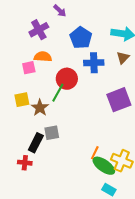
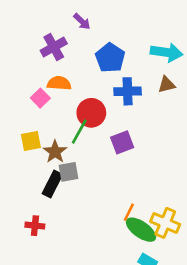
brown triangle: (123, 58) -> (167, 85), turned 32
pink square: (29, 68) -> (40, 98), turned -32
purple square: (119, 100) -> (122, 142), moved, size x0.7
gray square: (52, 133) -> (68, 172), moved
black rectangle: (36, 143) -> (52, 184), moved

